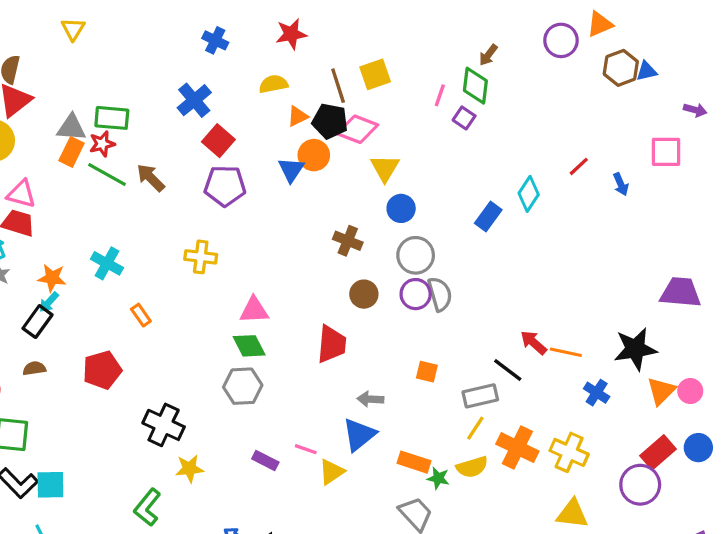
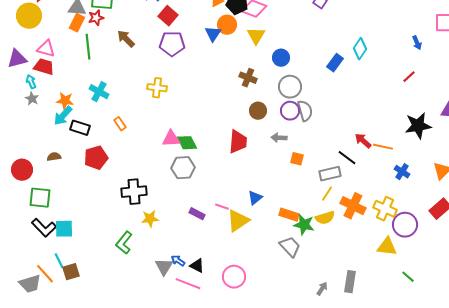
red line: (579, 166) -> (409, 77), moved
yellow triangle: (385, 168) -> (256, 36), moved
green line: (107, 175) -> (88, 47), moved, turned 55
cyan arrow: (49, 302) -> (63, 116), size x1.5
pink triangle: (254, 310) -> (171, 139), moved
black rectangle: (38, 322) -> (80, 128), moved, turned 72
black star: (635, 349) -> (418, 126), moved
gray arrow: (370, 399) -> (279, 138), moved
black cross: (164, 425) -> (134, 192), turned -30
blue triangle: (359, 435) -> (255, 198), size x0.7
yellow triangle: (332, 472) -> (238, 221), size x1.4
green star: (438, 478) -> (304, 225), size x1.5
purple circle: (640, 485) -> (405, 225), moved

